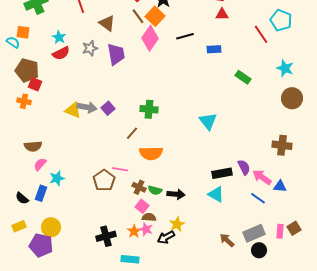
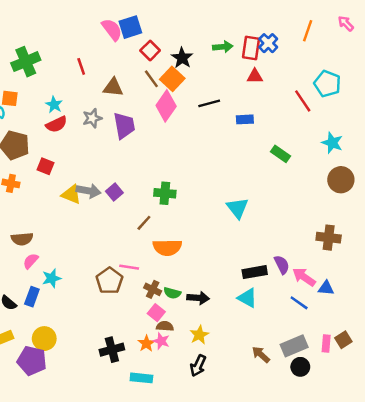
brown triangle: (107, 23) -> (113, 87), turned -30
red square: (35, 84) -> (45, 166), moved
black arrow: (166, 237) -> (198, 366), moved, turned -36

